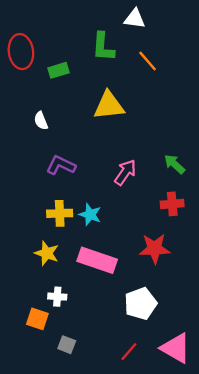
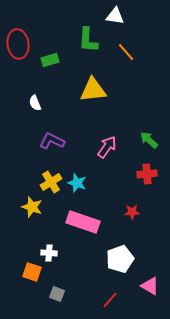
yellow cross: (60, 213) -> (51, 182), turned -30
red star: (155, 249) -> (132, 212), size x0.6
yellow star: (47, 253) -> (32, 207), moved
pink triangle: (176, 348) -> (150, 286), moved, size x0.7

